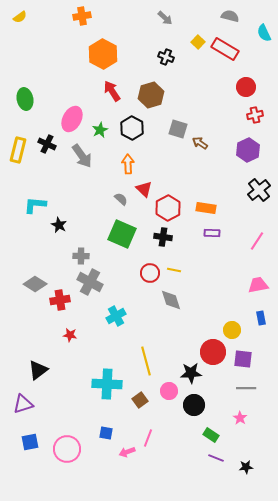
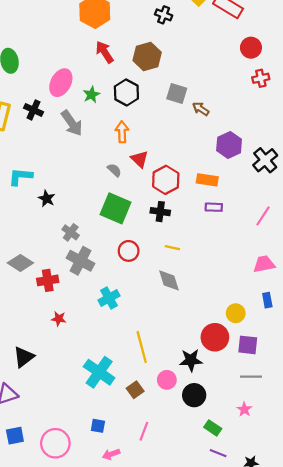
purple hexagon: (248, 150) -> (229, 145), moved
gray cross: (81, 256) -> (71, 232), turned 35
red circle: (150, 273) -> (129, 251), moved
cyan cross: (107, 384) -> (99, 372), turned 32
pink arrow: (127, 452) -> (111, 454), moved

